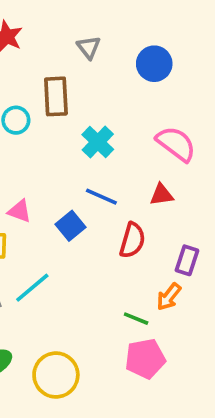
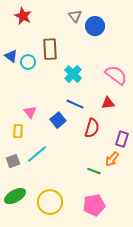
gray triangle: (89, 47) -> (75, 16), moved
blue circle: (154, 64) -> (95, 26), moved
pink triangle: (20, 211) -> (30, 112), turned 32
pink pentagon: (145, 359) -> (94, 205), moved

